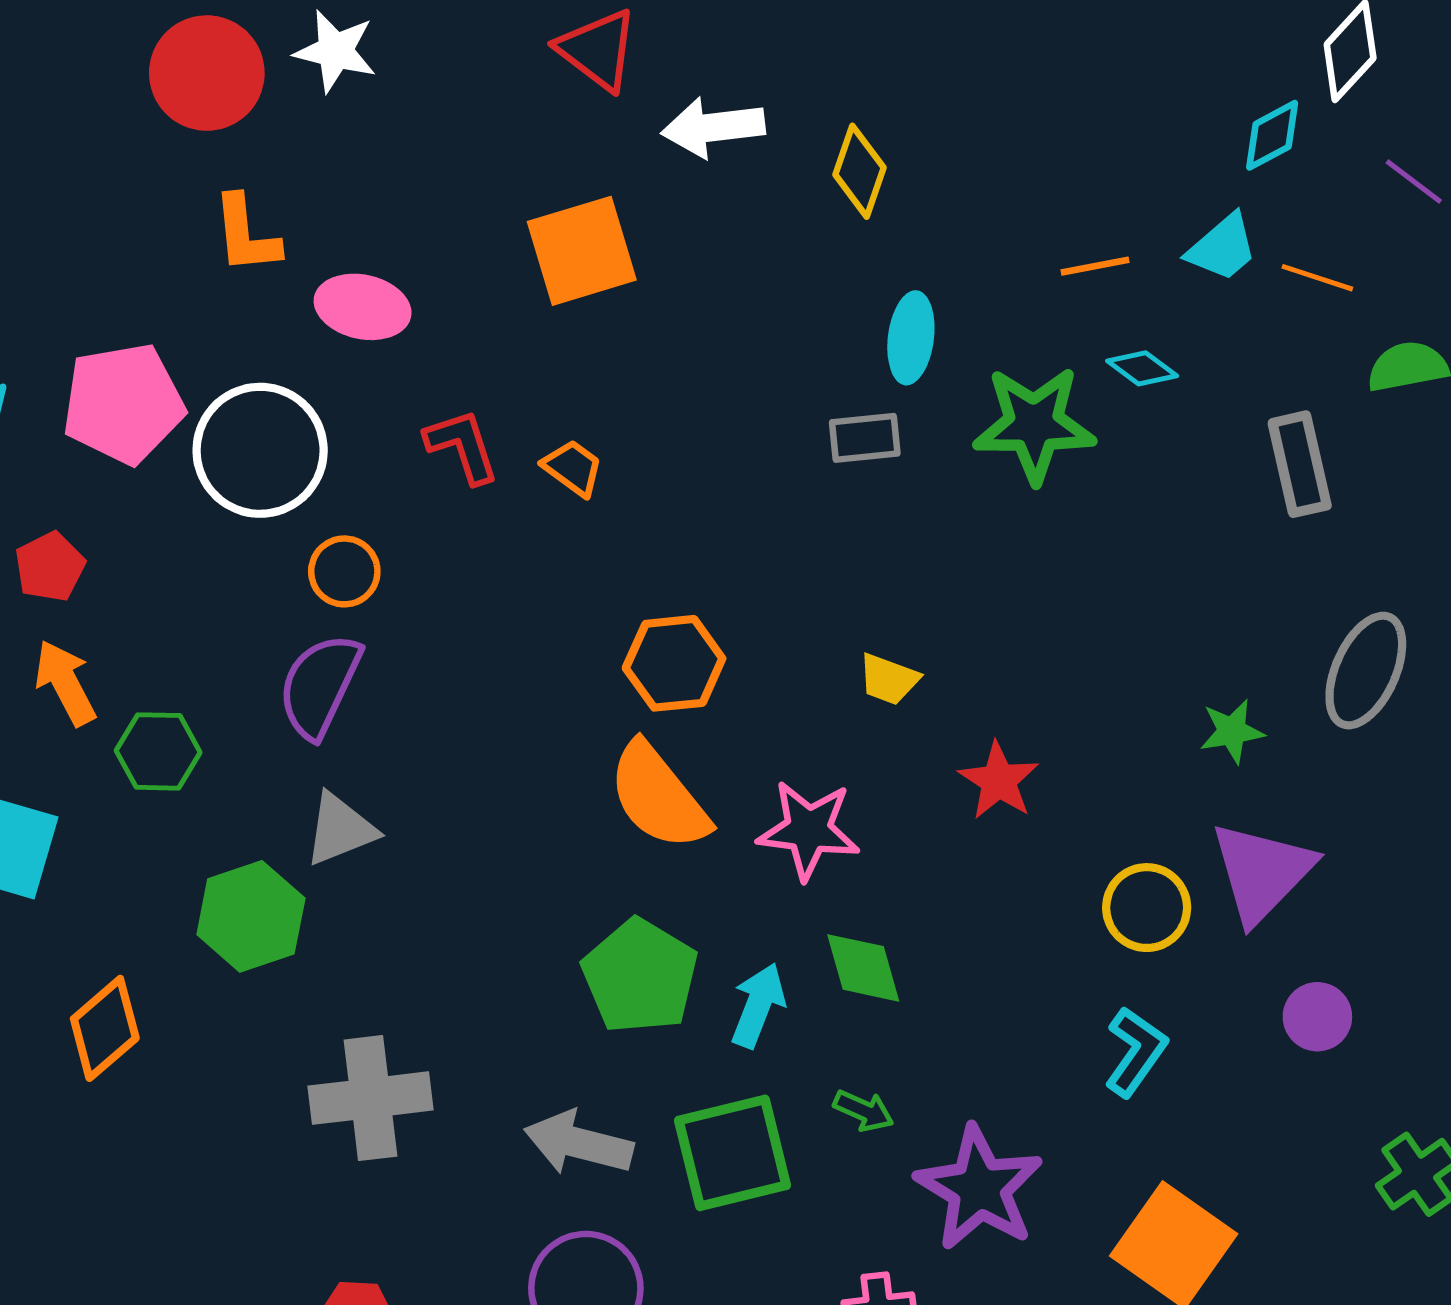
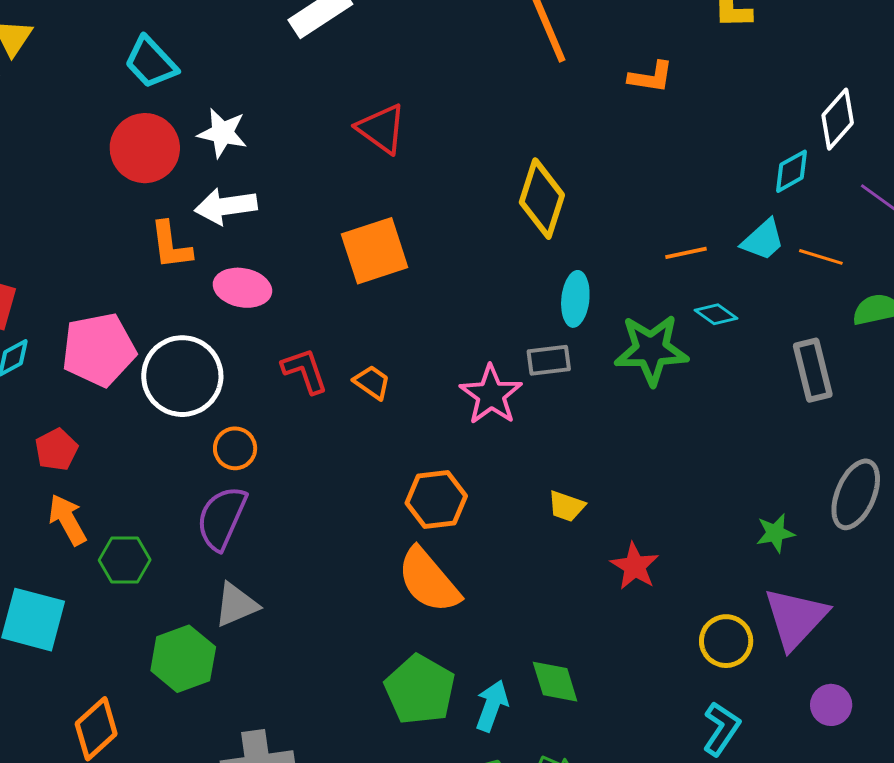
white arrow: (713, 127) -> (226, 206), moved
yellow diamond: (860, 171) -> (542, 199), size x1.4
pink star: (809, 830) -> (491, 395), moved, turned 30

